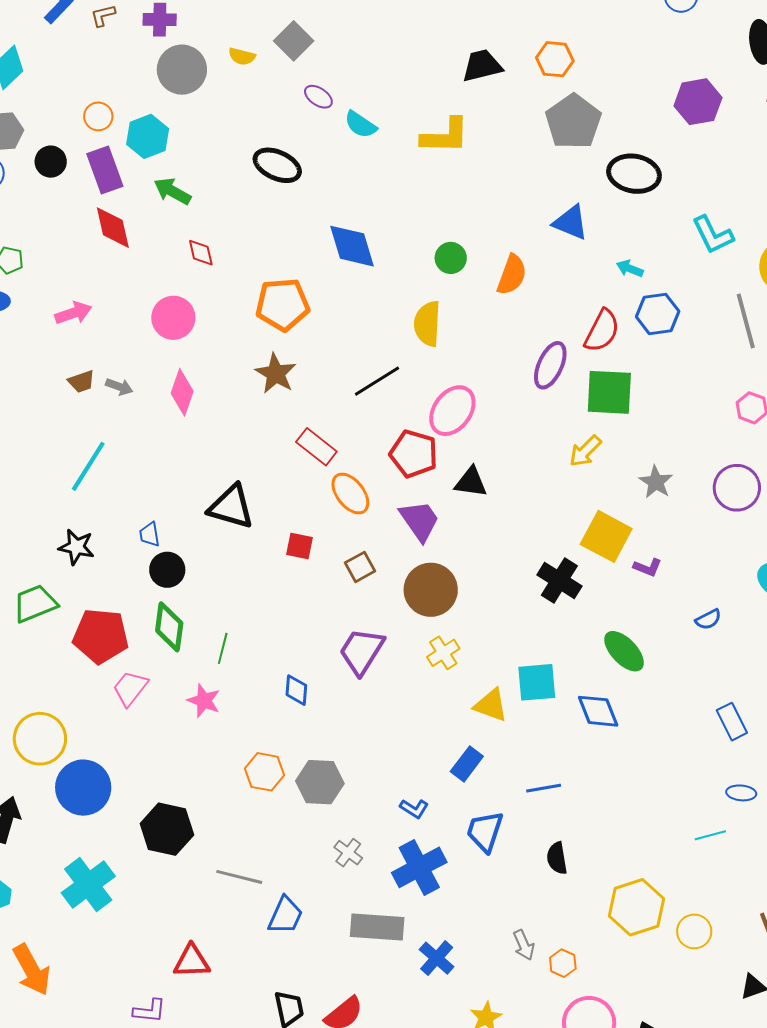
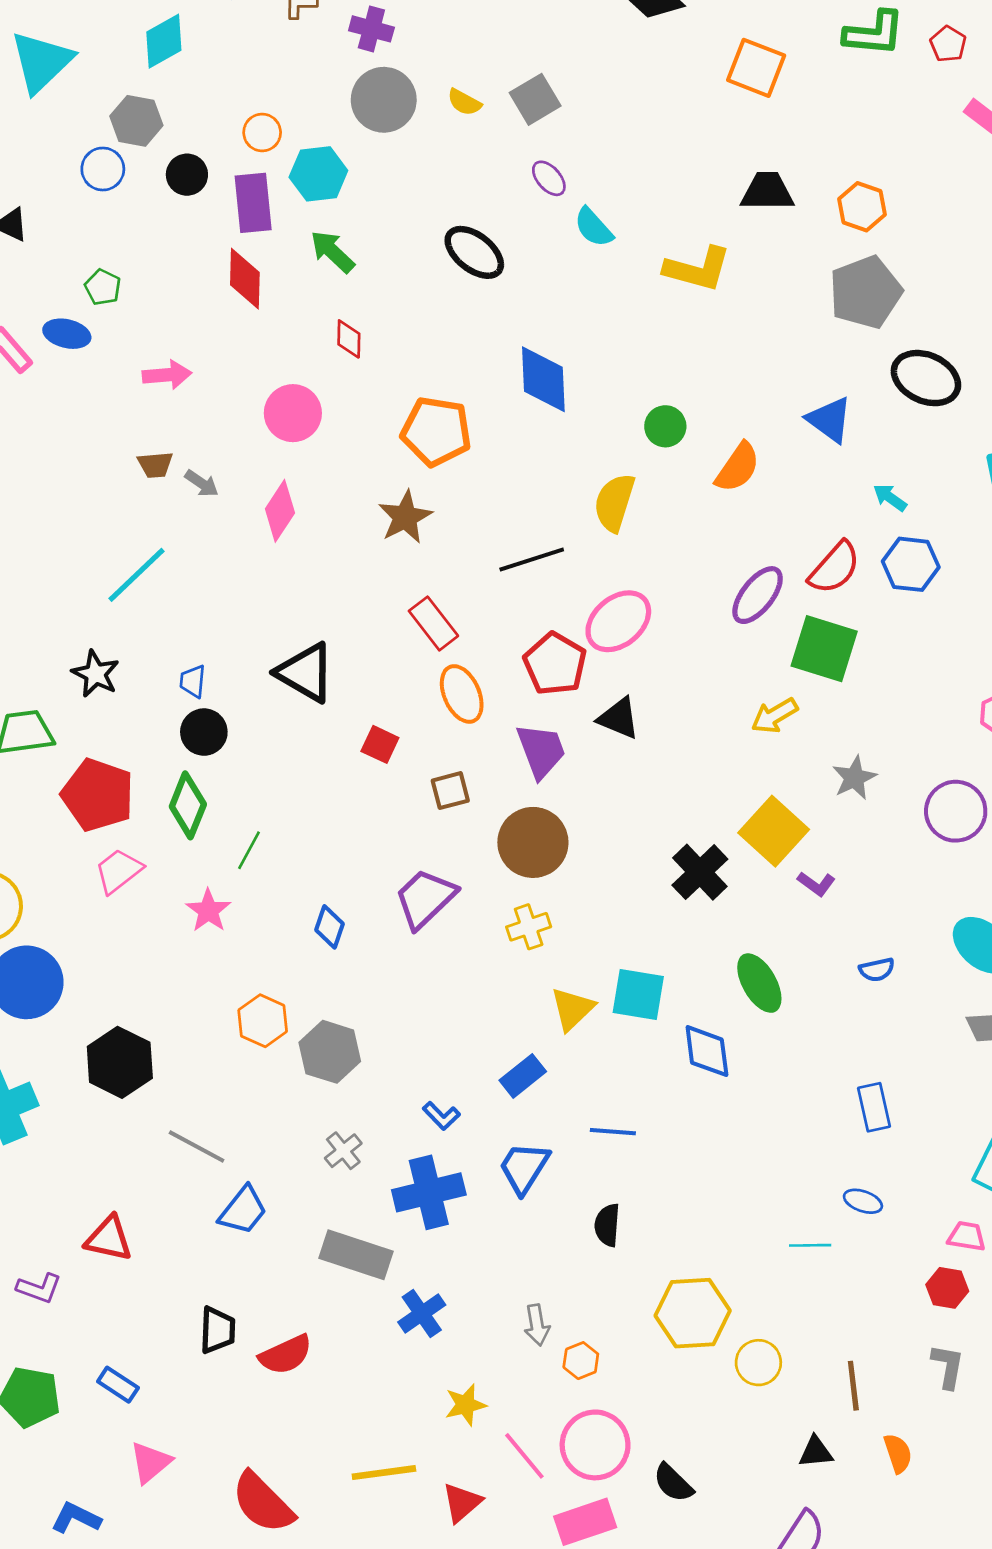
yellow triangle: (491, 705) -> (572, 1009), turned 42

